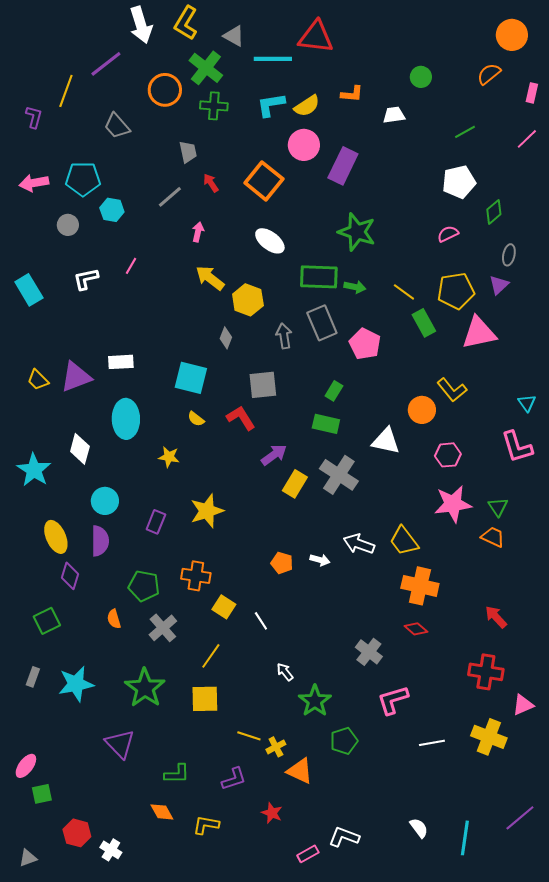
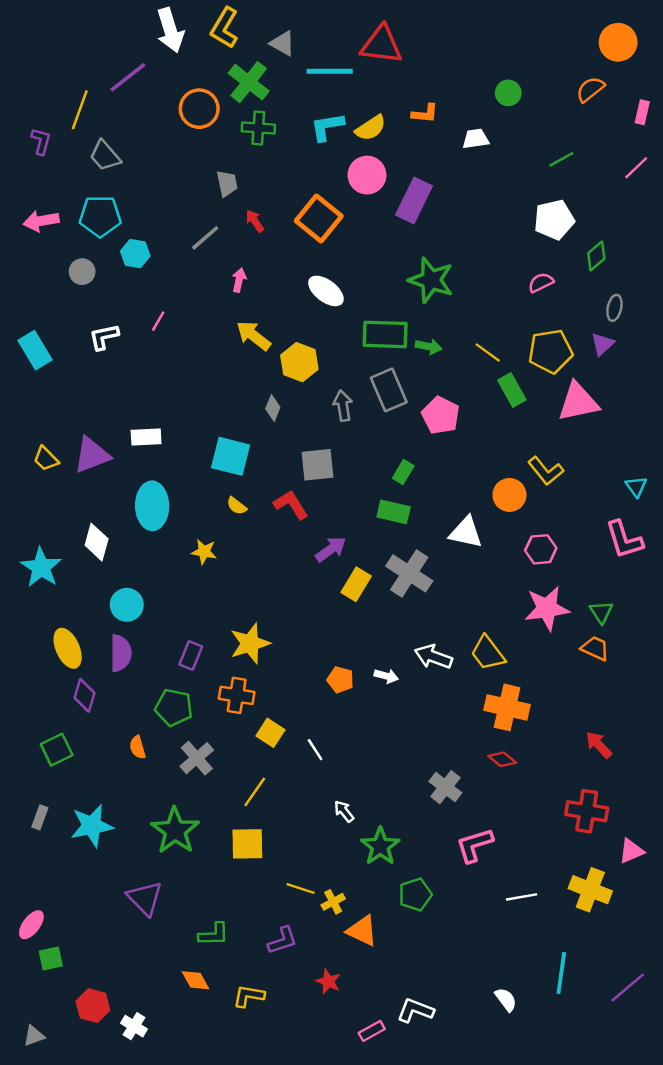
gray trapezoid: (117, 126) -> (105, 156), moved
yellow star: (207, 511) -> (250, 643), moved
purple rectangle: (156, 522) -> (191, 656), moved
cyan line: (465, 838) -> (561, 973), moved

